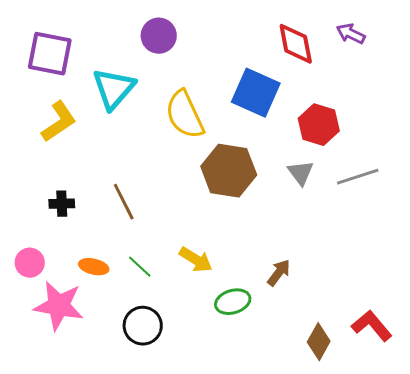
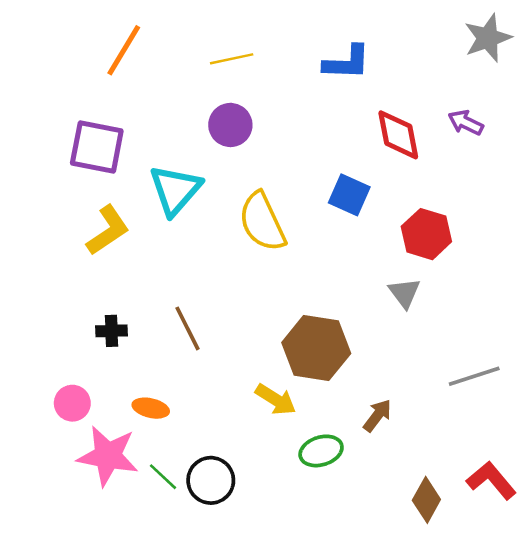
blue square: (256, 93) -> (349, 195), size x0.7
brown hexagon: (229, 171) -> (316, 348), moved
gray line: (358, 177) -> (474, 376), moved
green line: (140, 267) -> (163, 477), moved

